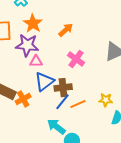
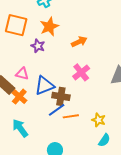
purple star: (27, 45) -> (38, 46), size x0.6
pink triangle: (36, 61) -> (22, 74), moved
orange cross: (23, 99) -> (19, 97), turned -35
cyan arrow: (56, 126) -> (20, 128), moved

